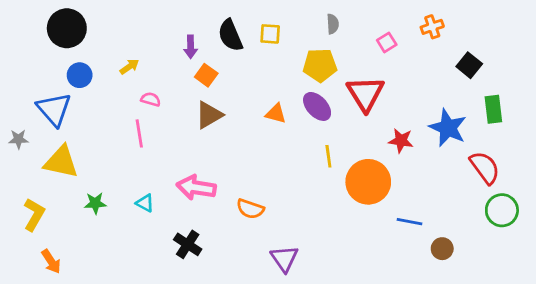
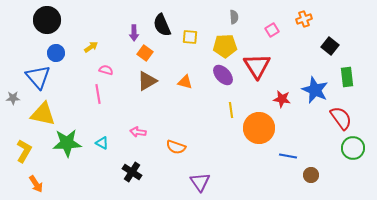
yellow square: (270, 34) -> (190, 37), moved
orange triangle: (276, 114) -> (185, 82), moved
pink arrow: (196, 188) -> (138, 132), size x0.6
green star: (95, 203) -> (67, 143), size x1.8

